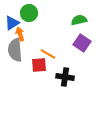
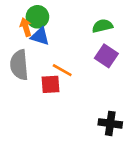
blue triangle: (12, 23) -> (40, 36), moved, turned 49
orange arrow: (20, 34) -> (26, 27), moved
black cross: (65, 77) -> (110, 123), moved

